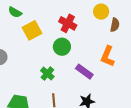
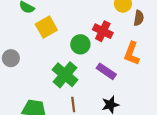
red cross: (68, 23) -> (103, 31), moved
green cross: (47, 74) -> (65, 75), size x1.6

